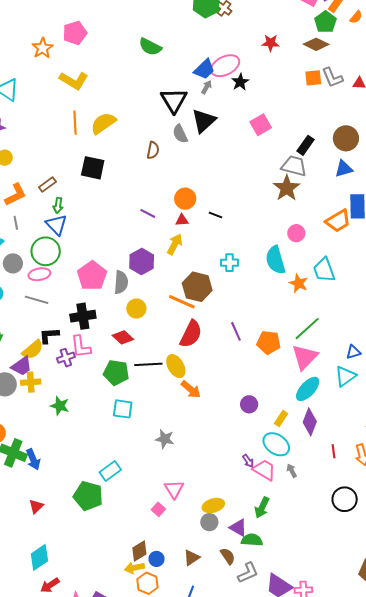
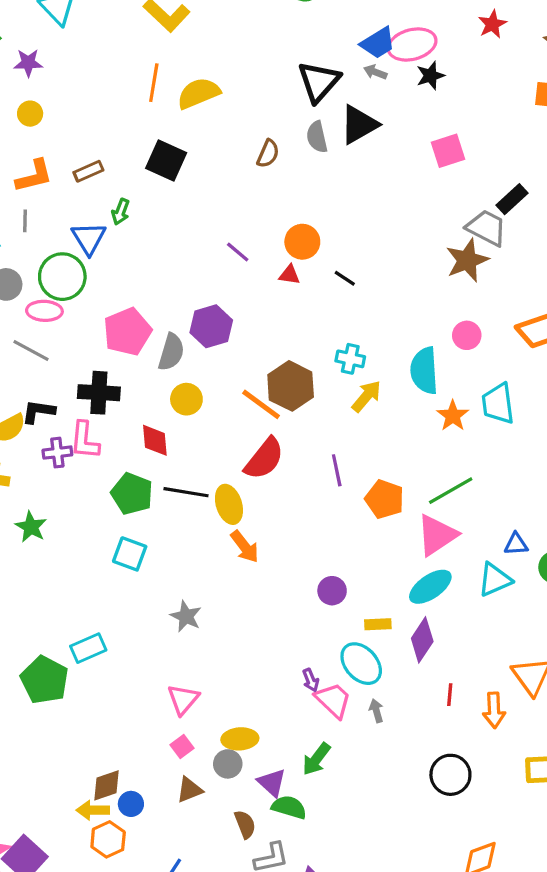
red star: (271, 43) -> (492, 24), turned 30
gray arrow: (207, 87) -> (375, 72), turned -112
green arrow: (58, 205) -> (121, 212), moved
yellow arrow: (175, 244) -> (366, 396), moved
red diamond: (123, 337) -> (155, 440), turned 30
yellow rectangle: (281, 418) -> (378, 624), turned 42
pink square: (158, 509) -> (182, 747), moved
brown triangle: (192, 558) -> (189, 790), moved

